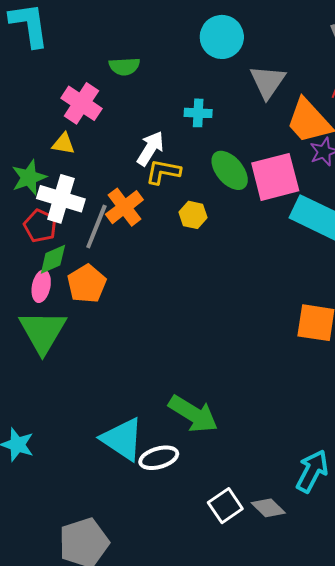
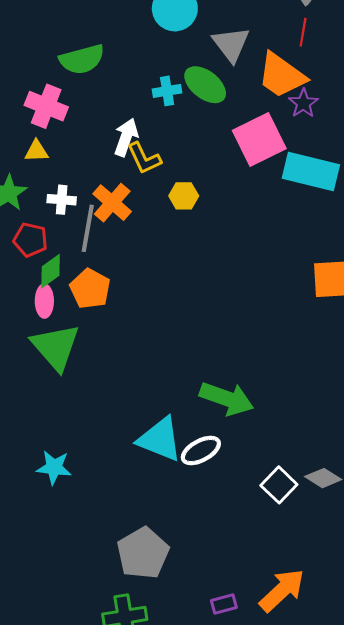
green semicircle: (124, 66) -> (82, 59), size x1.4
green ellipse: (230, 170) -> (205, 85), moved
yellow L-shape: (163, 172) -> (144, 158), turned -114
white cross: (61, 199) -> (62, 200), moved, size x0.6

